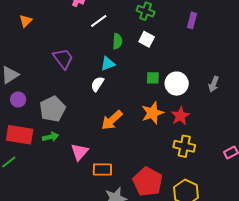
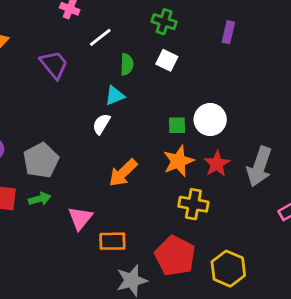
purple trapezoid: (63, 59) -> (54, 65), moved
green square: (153, 78) -> (177, 125), moved
gray arrow: (214, 84) -> (259, 167), moved, size x1.8
yellow cross: (184, 146) -> (193, 204), moved

